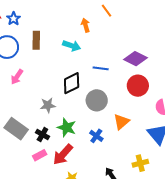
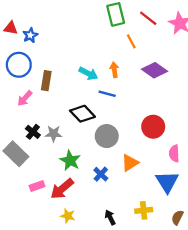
orange arrow: (86, 25) -> (114, 70), moved
brown rectangle: (36, 40) -> (46, 81), moved
purple diamond: (135, 59) -> (154, 70), moved
blue line: (101, 68) -> (107, 94), moved
black diamond: (72, 83) -> (82, 114), turned 65
black cross: (42, 134) -> (33, 132), moved

